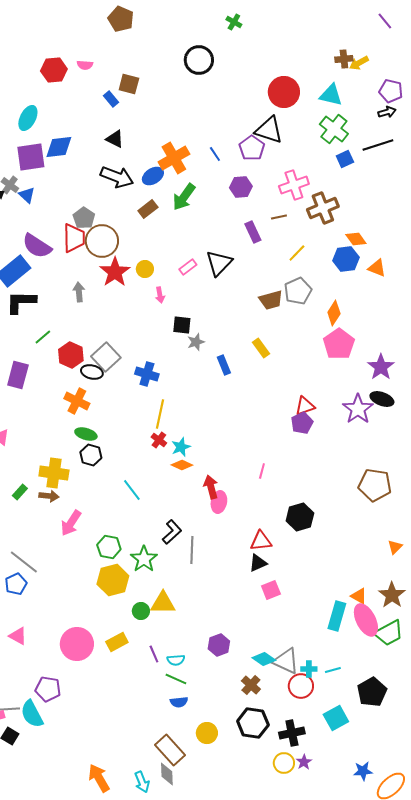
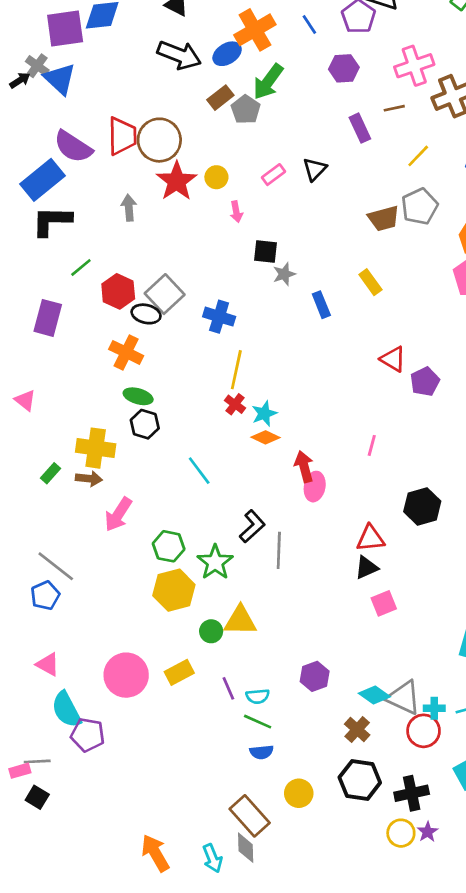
blue triangle: (27, 195) -> (60, 79), size x1.5
gray pentagon: (84, 218) -> (246, 109), moved
black triangle: (219, 263) -> (315, 169), size x0.7
red triangle: (305, 406) -> (393, 359), moved, turned 50
cyan semicircle: (32, 714) -> (66, 710), moved

